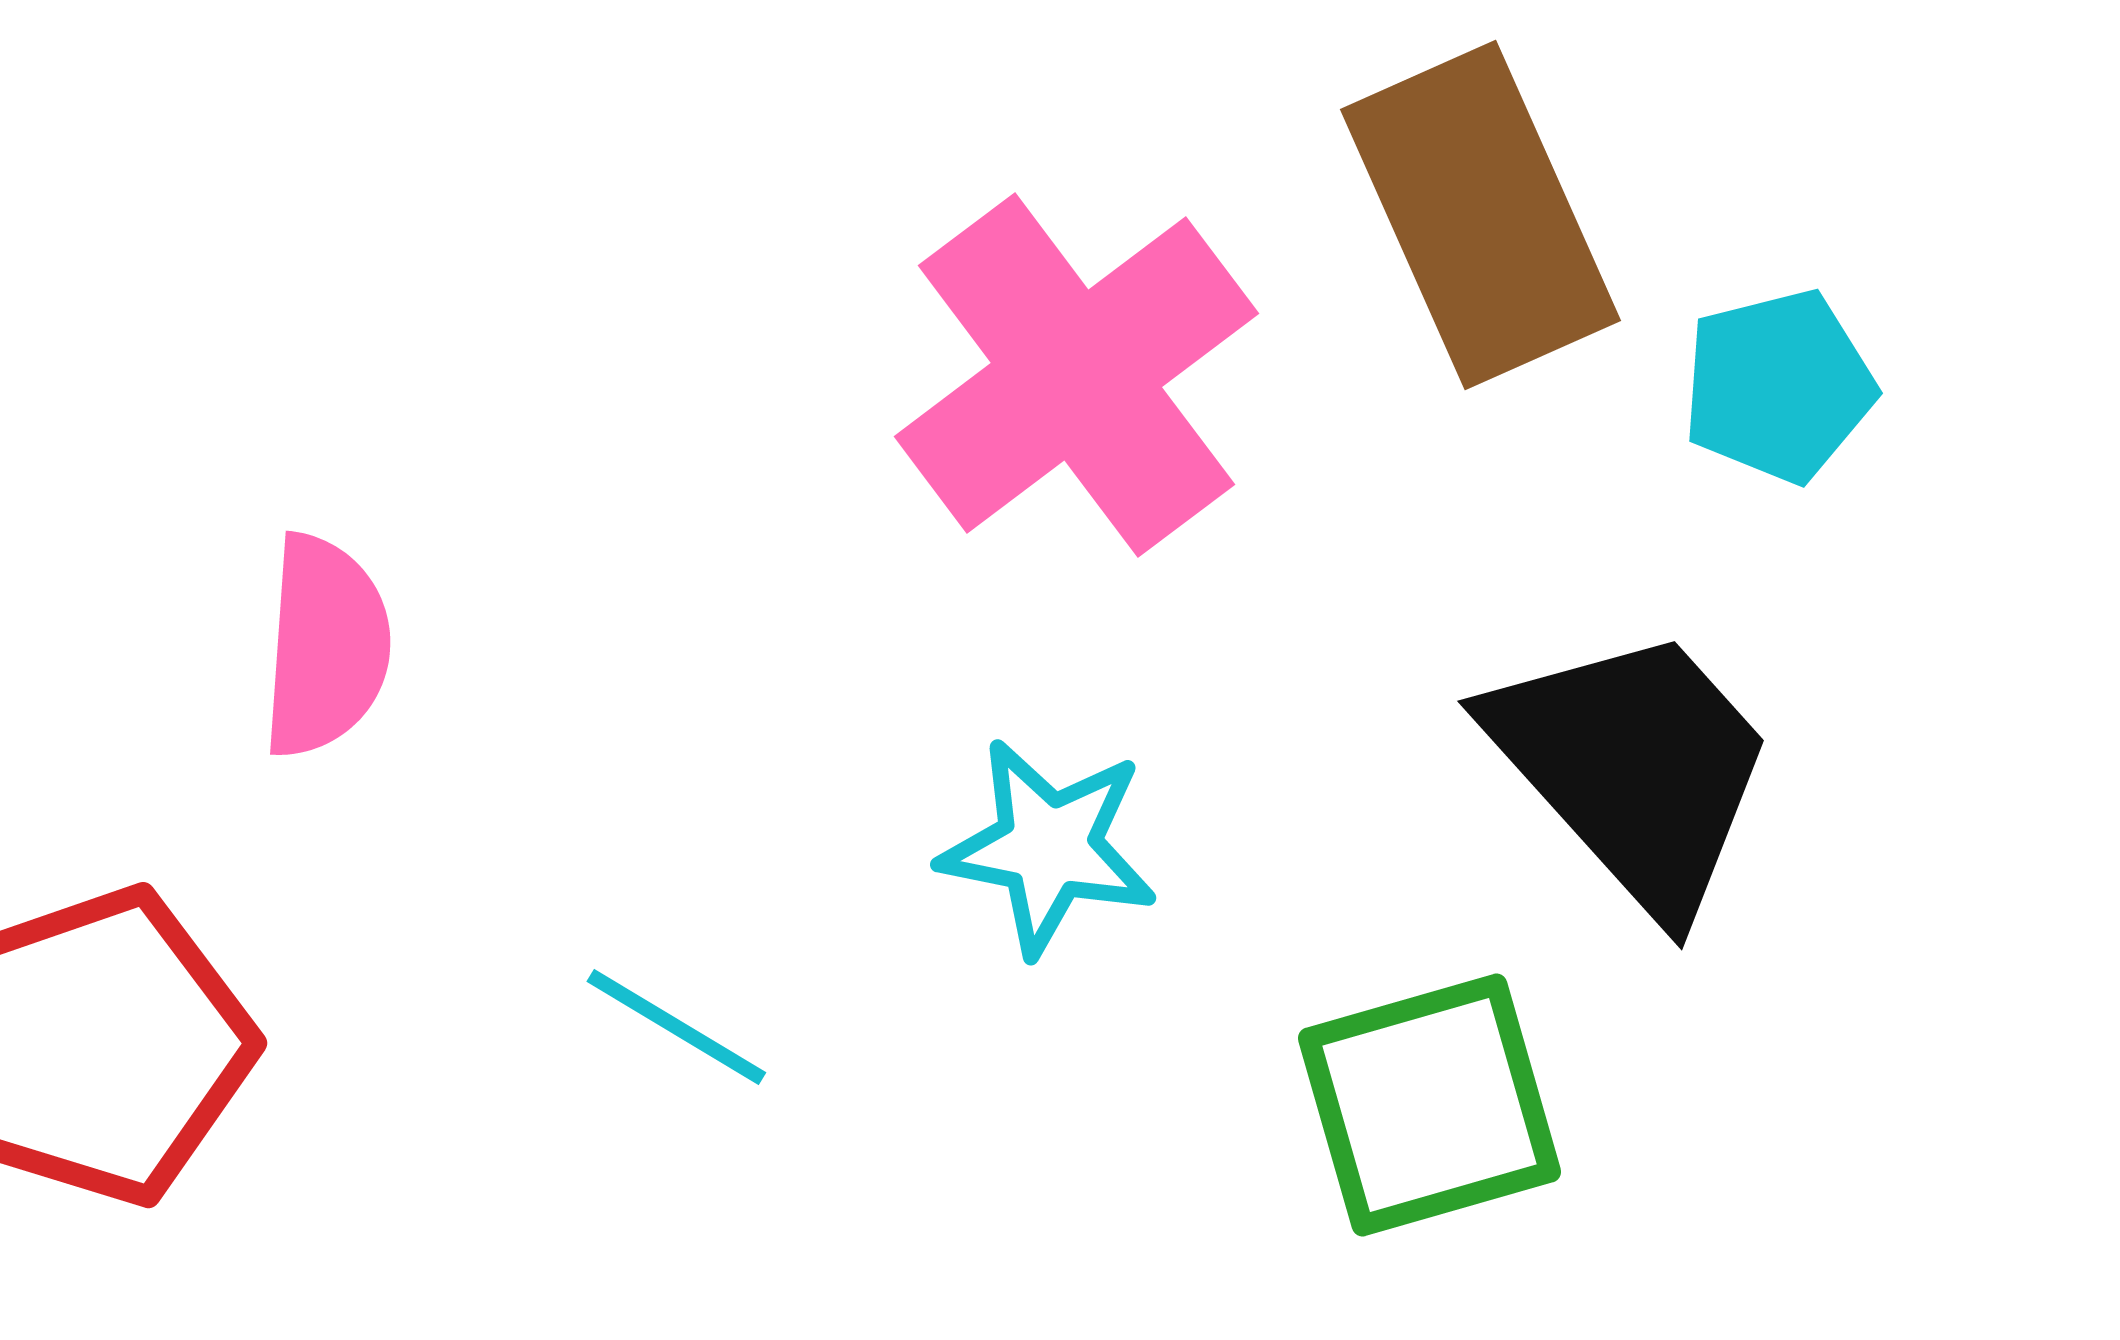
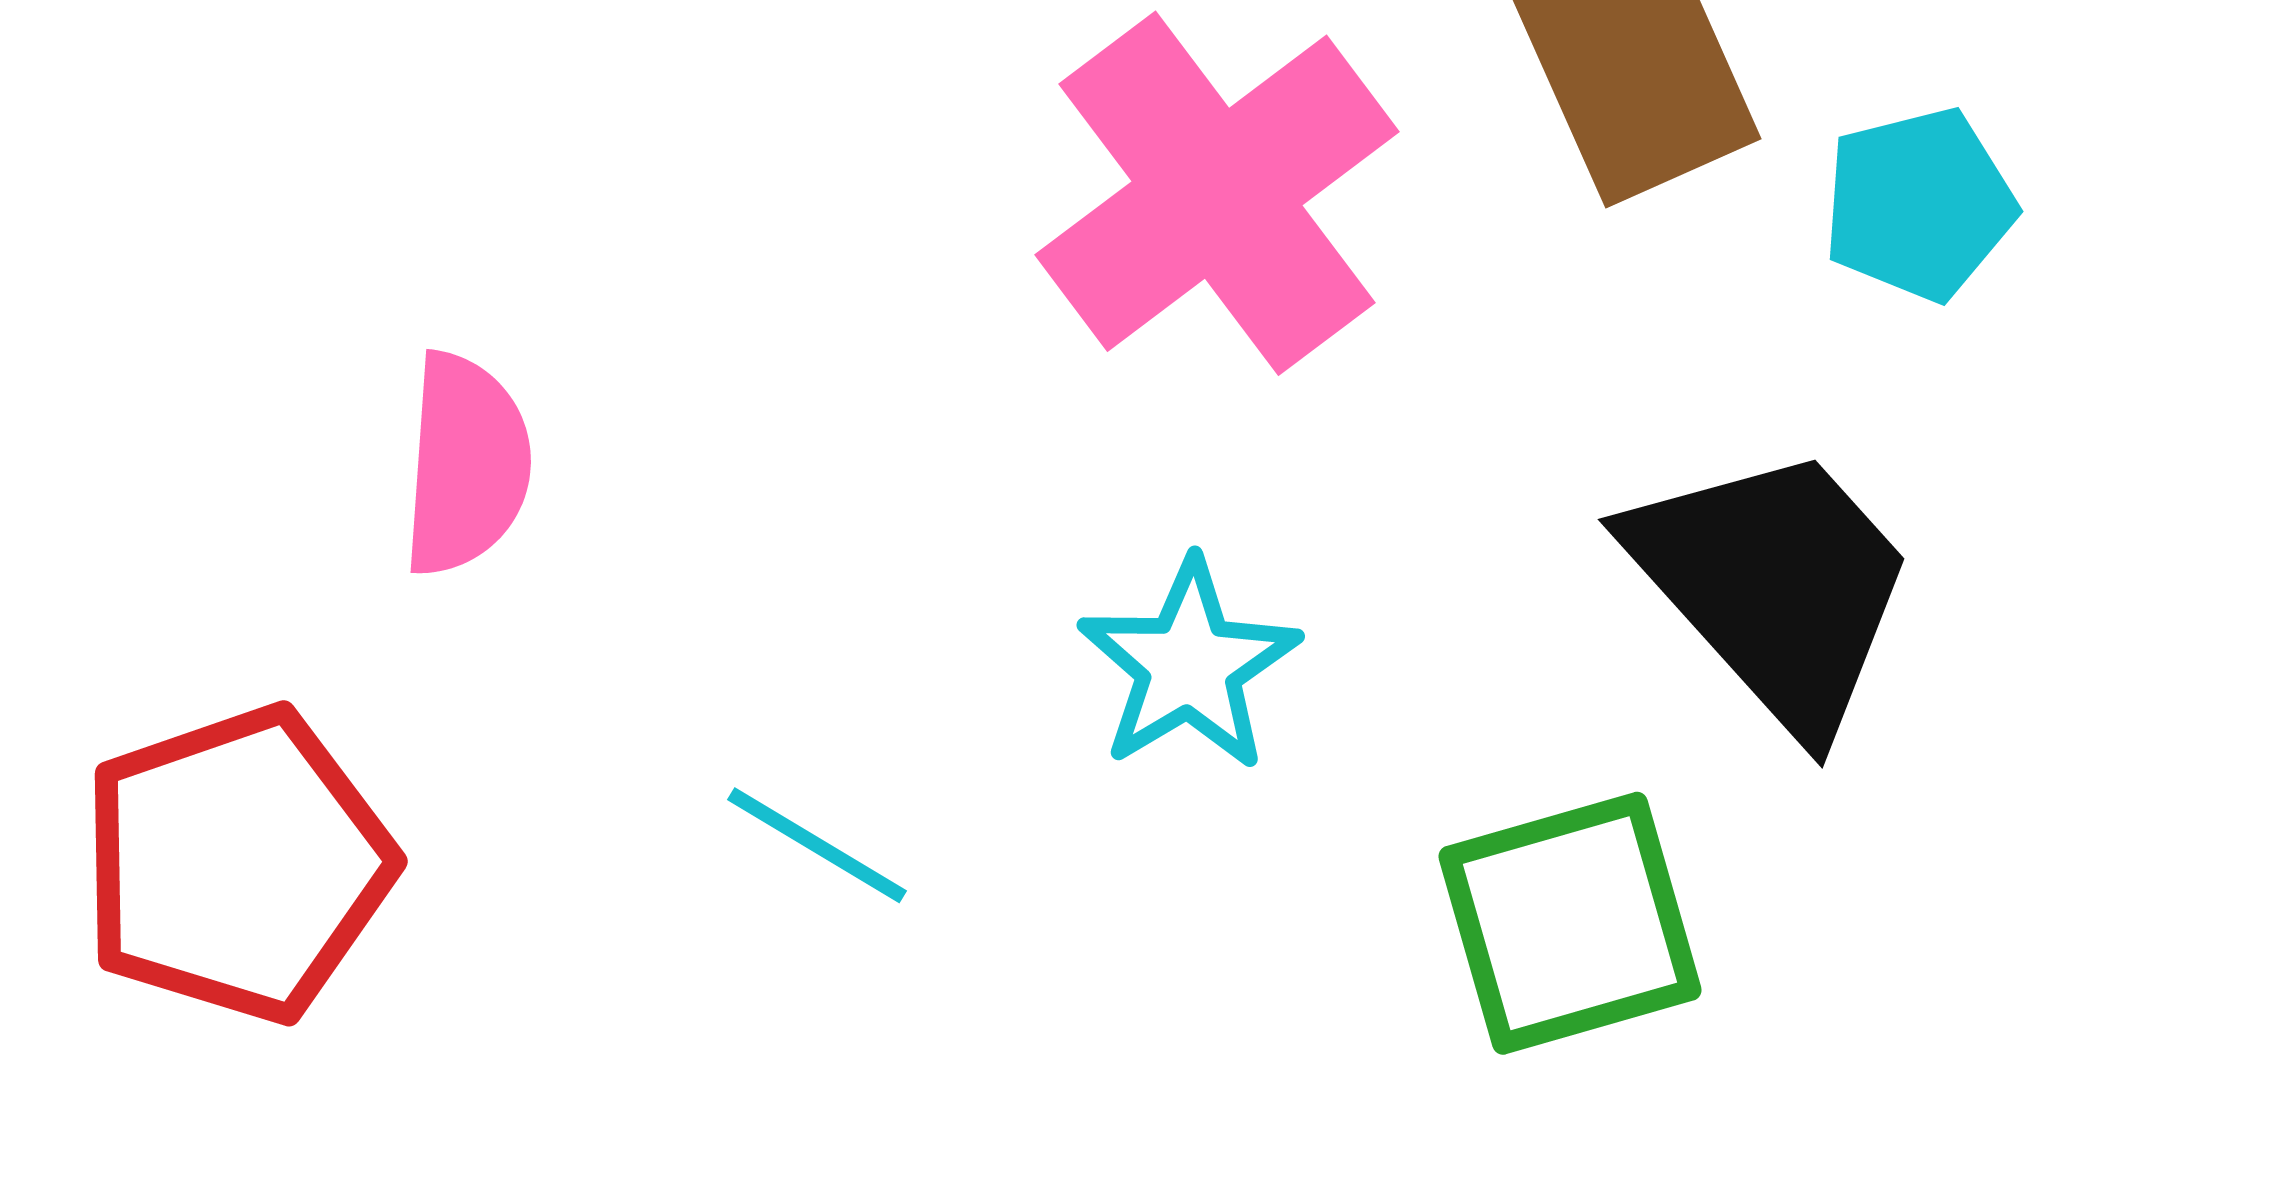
cyan star: (1048, 847) -> (1189, 665), turned 30

